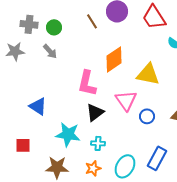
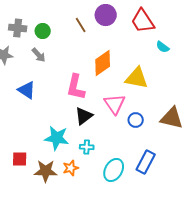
blue triangle: (38, 106) -> (27, 90), moved
red square: (23, 145) -> (20, 159), moved
orange star: (93, 168) -> (71, 168), moved

